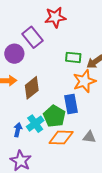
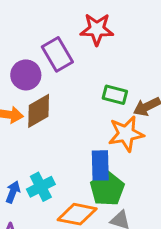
brown diamond: (32, 88) -> (39, 111), moved
green pentagon: (54, 116) -> (107, 189), moved

